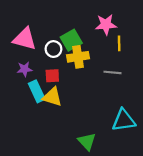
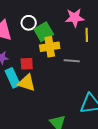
white circle: (53, 49) -> (29, 23), moved
gray line: (113, 72) -> (72, 61), moved

